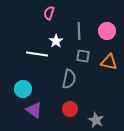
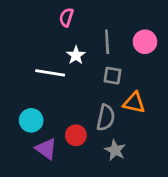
orange triangle: (109, 62) -> (134, 103), moved
gray semicircle: (69, 79) -> (106, 118), moved
red circle: (70, 109) -> (76, 135), moved
gray star: (96, 120) -> (115, 150), moved

